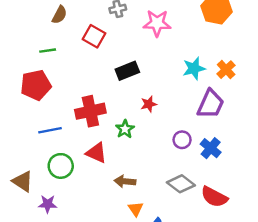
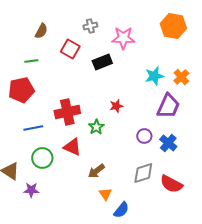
black rectangle: (127, 71) -> (102, 62), moved
brown arrow: (125, 181) -> (96, 171), turned -42
gray diamond: (181, 184) -> (143, 173), turned -55

